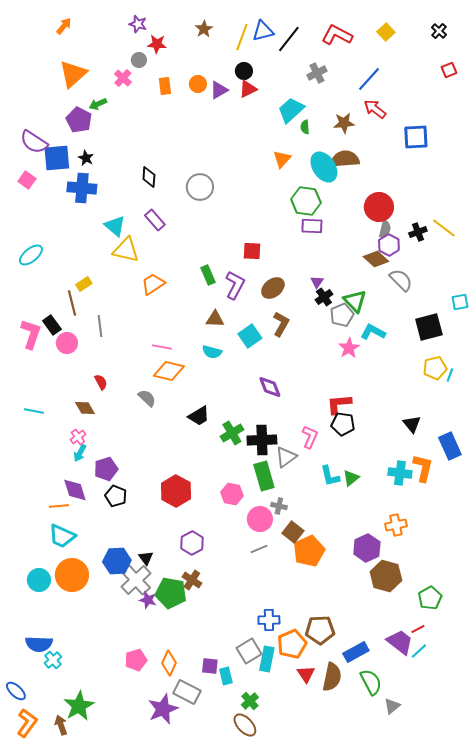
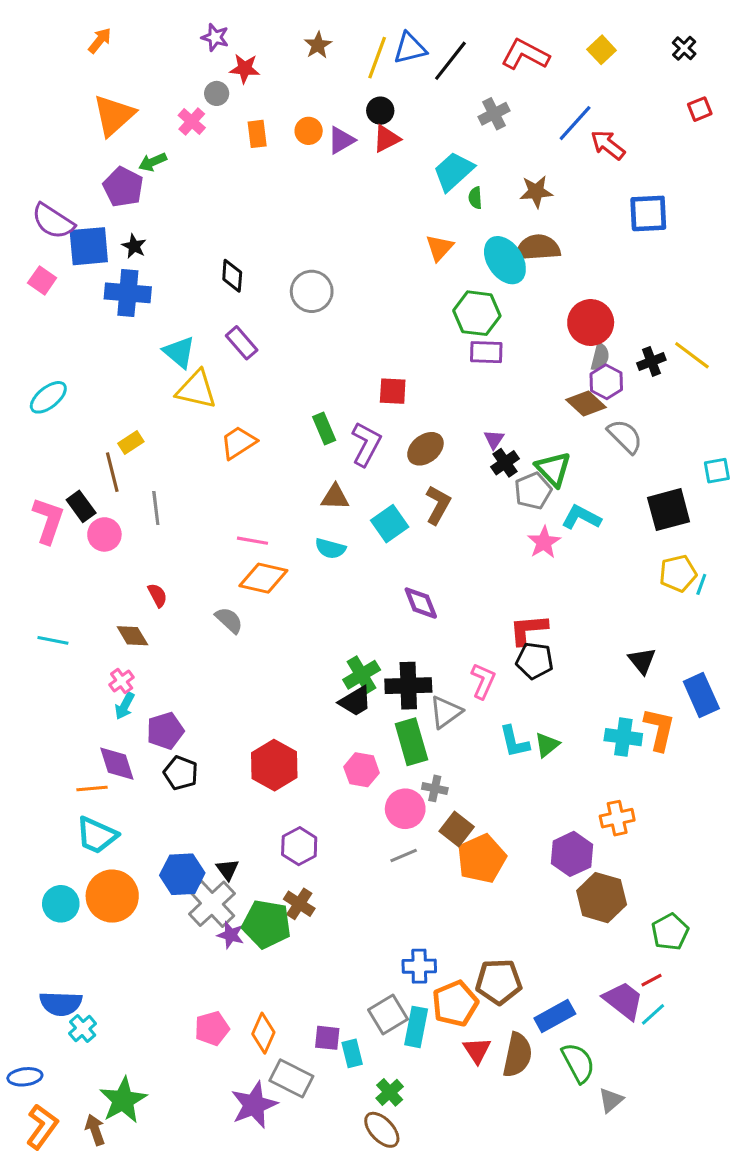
red arrow: (375, 109) -> (608, 145), moved
black trapezoid: (199, 416) -> (355, 701), moved
blue ellipse: (16, 691) -> (25, 1077), turned -50

